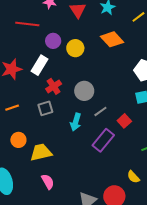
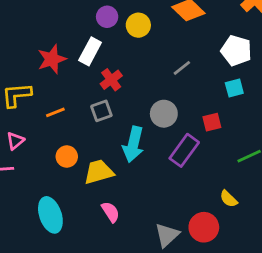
gray circle: (84, 91) -> (164, 114), moved
gray line: (100, 111) -> (182, 68), moved
red square: (124, 121) -> (212, 122), turned 32
cyan arrow: (76, 122) -> (133, 144), moved, size x1.4

